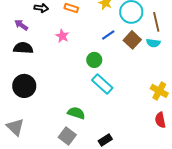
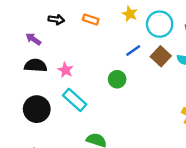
pink star: (62, 36) -> (65, 70), moved
cyan rectangle: (102, 84) -> (75, 100), moved

